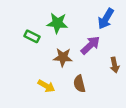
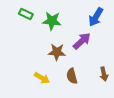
green rectangle: (32, 36) -> (26, 14), moved
brown arrow: (115, 65) -> (104, 74), moved

